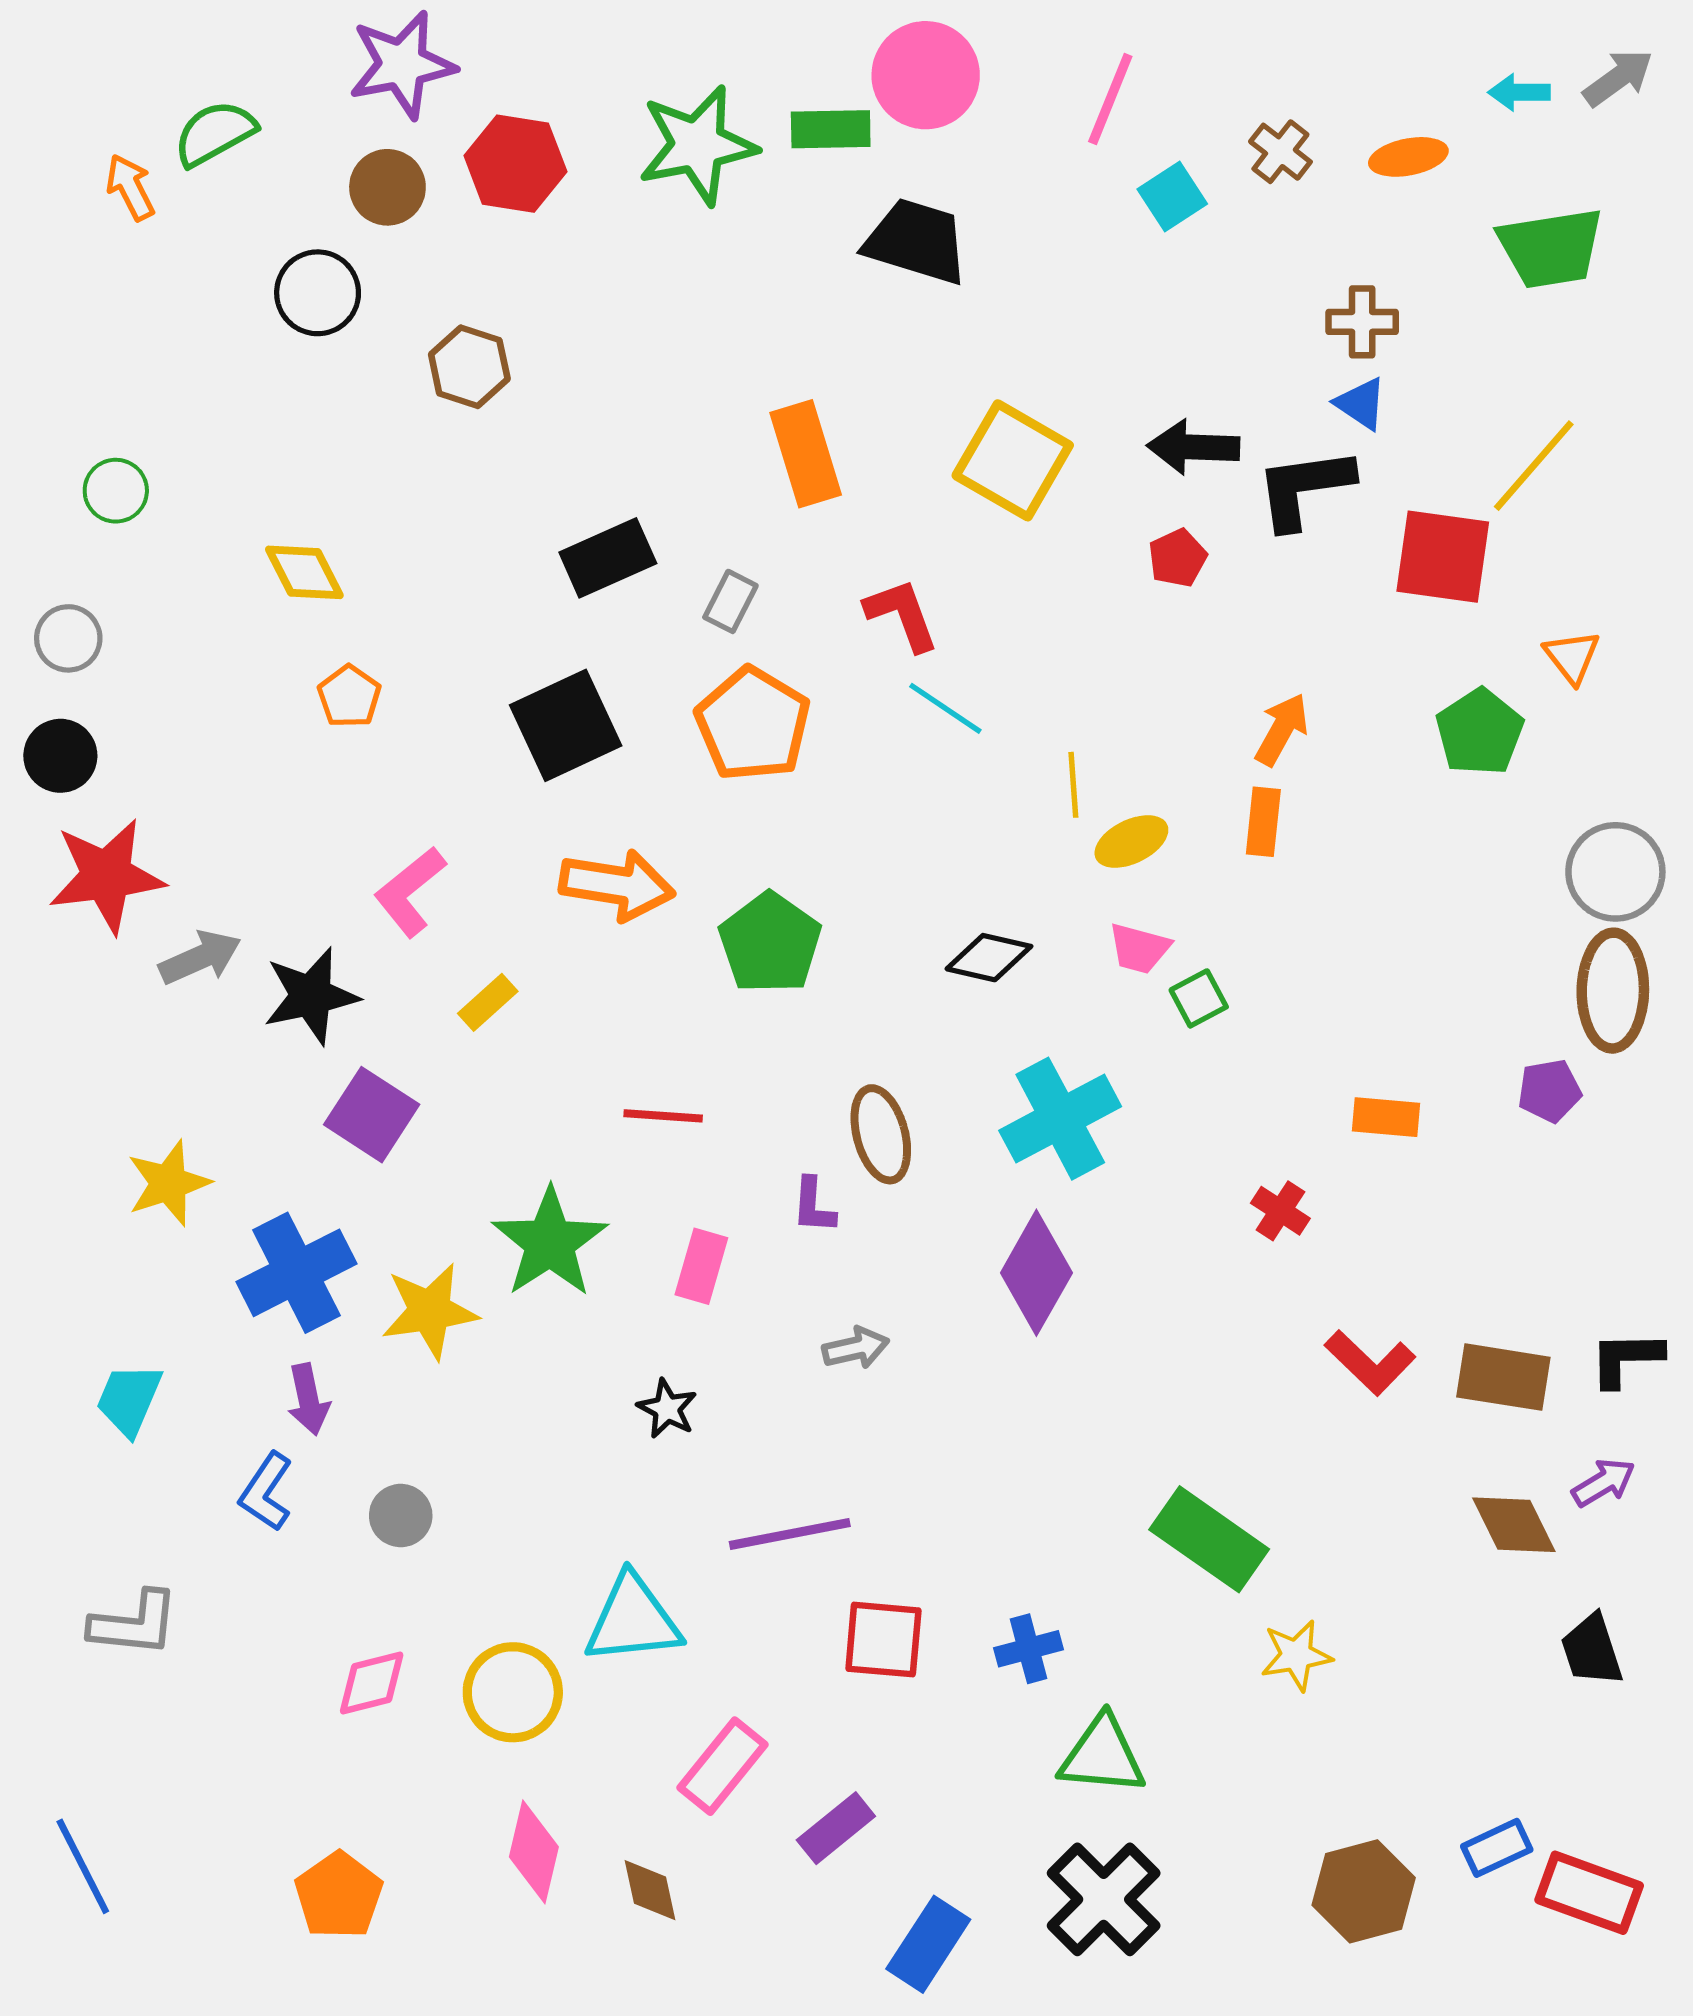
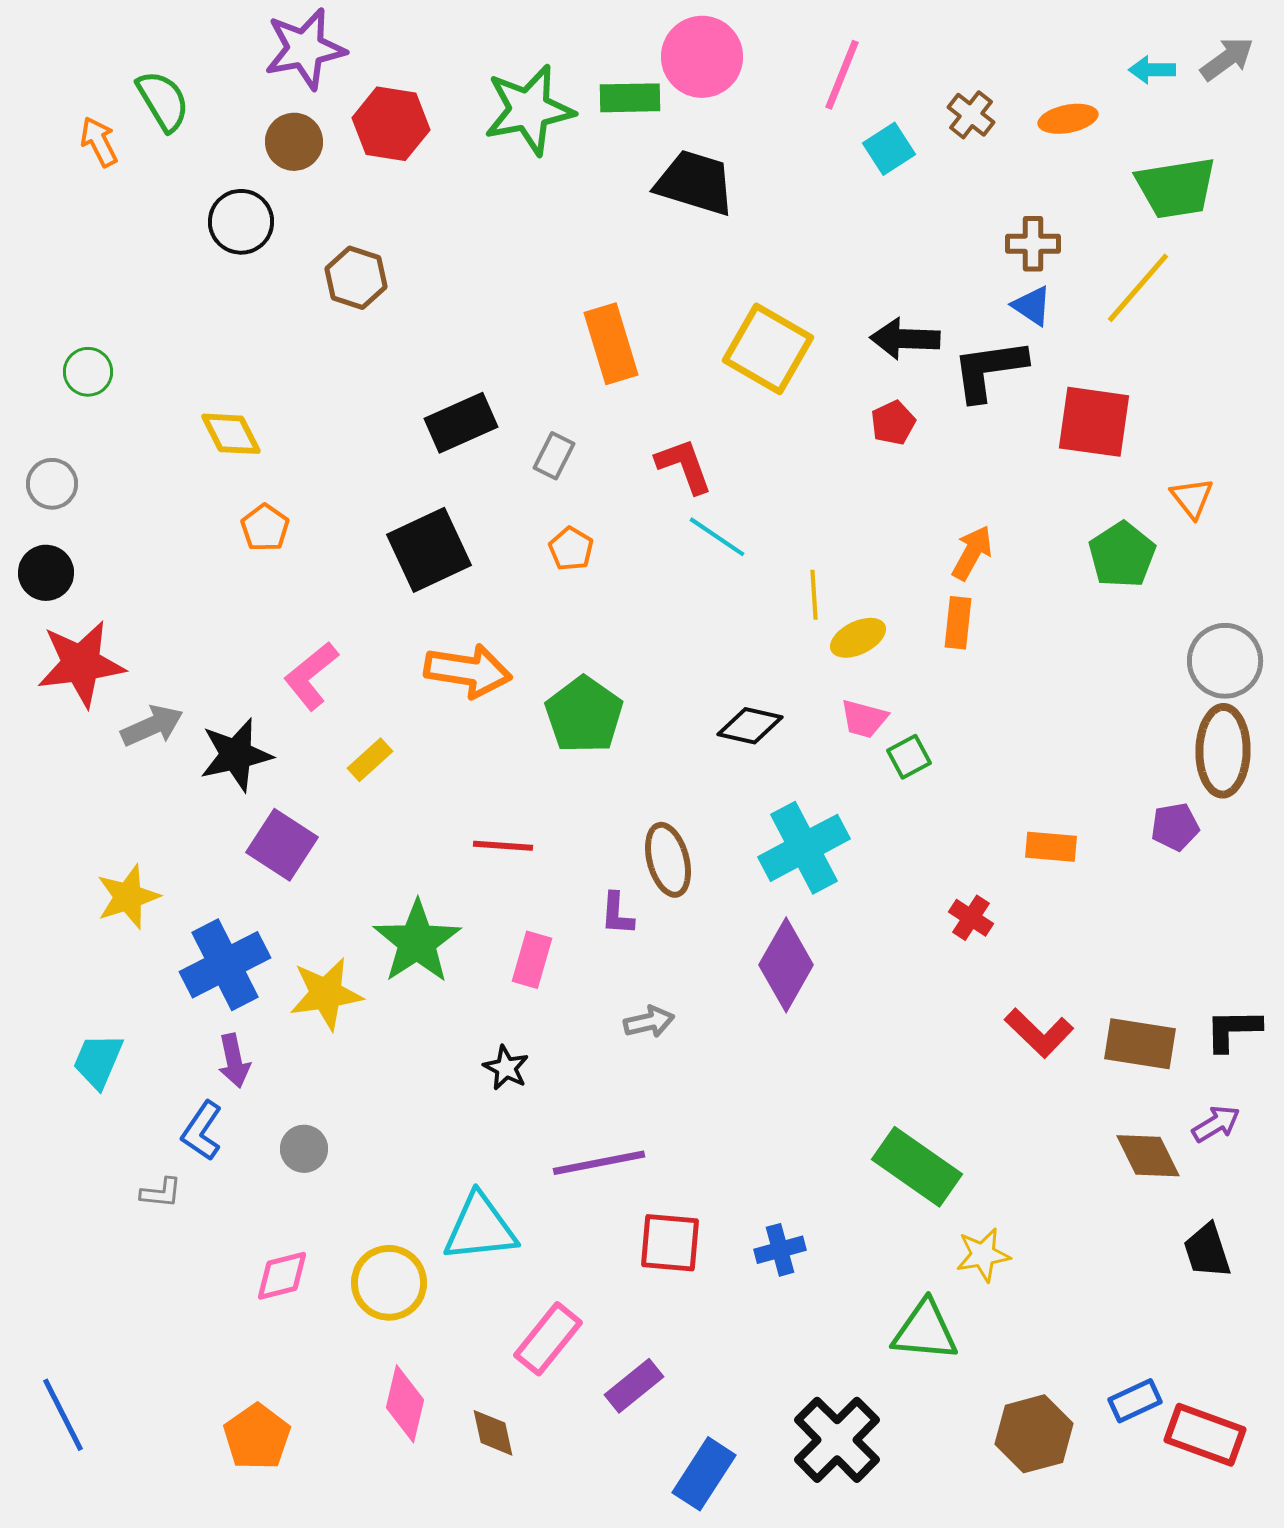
green semicircle: (215, 133) -> (163, 101), turned 88
yellow line: (1534, 466) -> (1138, 288), moved
orange pentagon: (753, 724) -> (571, 549), size x0.5
gray L-shape: (134, 1624) -> (161, 1193), moved, size x0.6
green triangle: (1102, 1756) -> (925, 1331), moved

